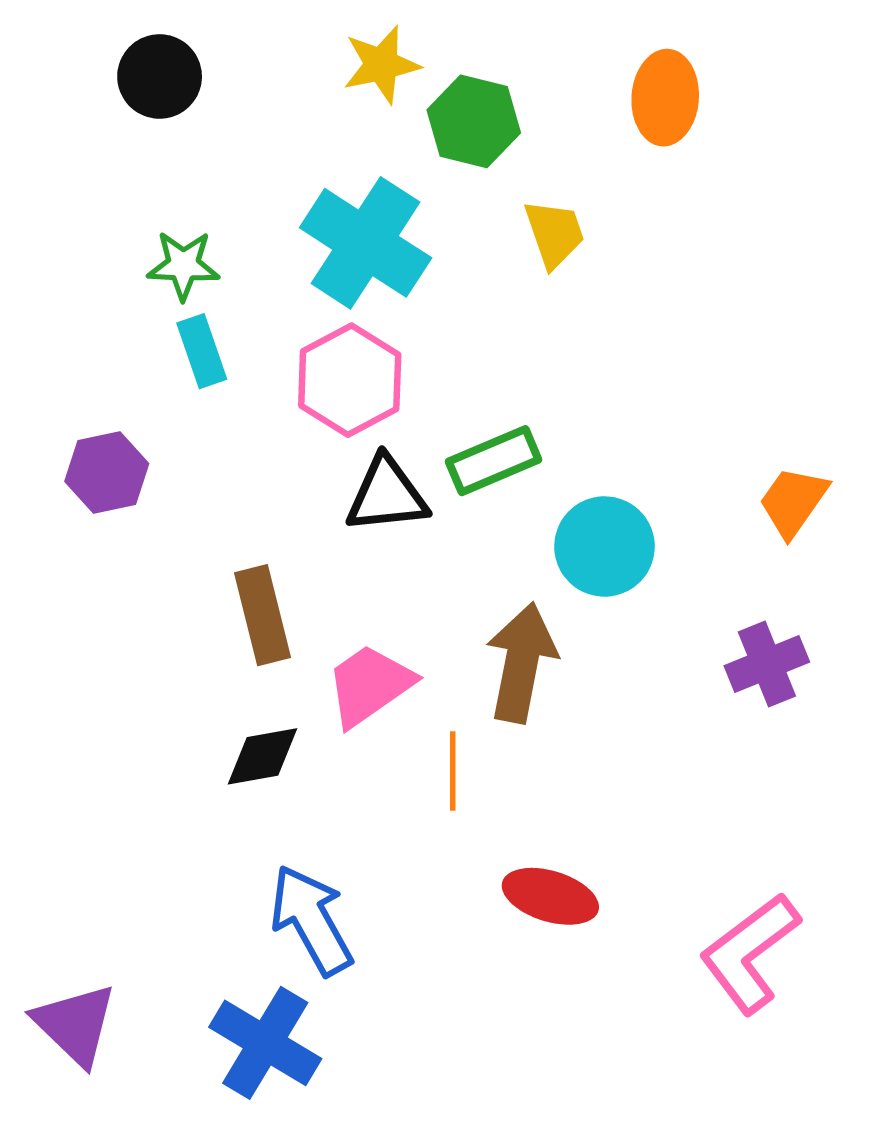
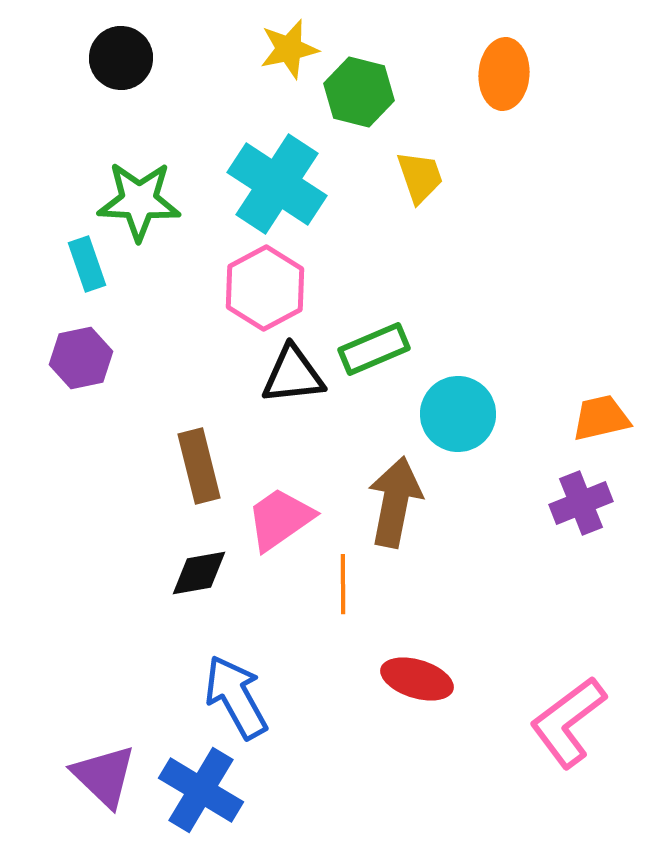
green star: (183, 265) -> (139, 201), size x1.5
cyan rectangle: (202, 351) -> (87, 264), moved
orange trapezoid: (793, 502) -> (601, 418), moved, turned 42
purple triangle: (75, 1024) -> (104, 776), moved

